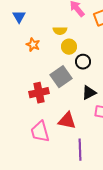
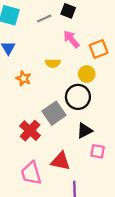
yellow circle: (69, 47) -> (87, 74), moved
black circle: (83, 62) -> (78, 97), size x1.5
red cross: (39, 93) -> (30, 131), turned -36

